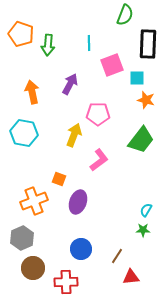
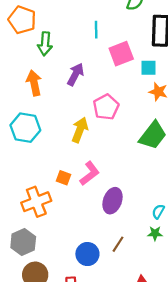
green arrow: (48, 45) -> (45, 44), moved
pink pentagon: (98, 114) -> (106, 107), turned -30
pink L-shape: (99, 160) -> (90, 173), moved
purple ellipse: (78, 202) -> (113, 201), moved
brown line: (117, 256) -> (118, 244), moved

